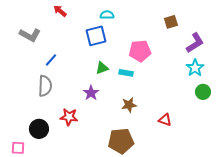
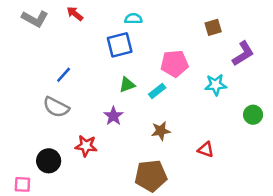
gray L-shape: (30, 35) -> (35, 19), moved
cyan star: (195, 68) -> (216, 85), moved, turned 30
cyan rectangle: (126, 73) -> (157, 91), turned -48
gray semicircle: (45, 86) -> (56, 107), turned 115

